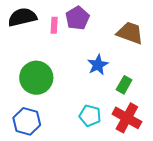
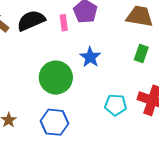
blue star: (98, 65) -> (90, 57), moved
green rectangle: (124, 85) -> (141, 53), moved

